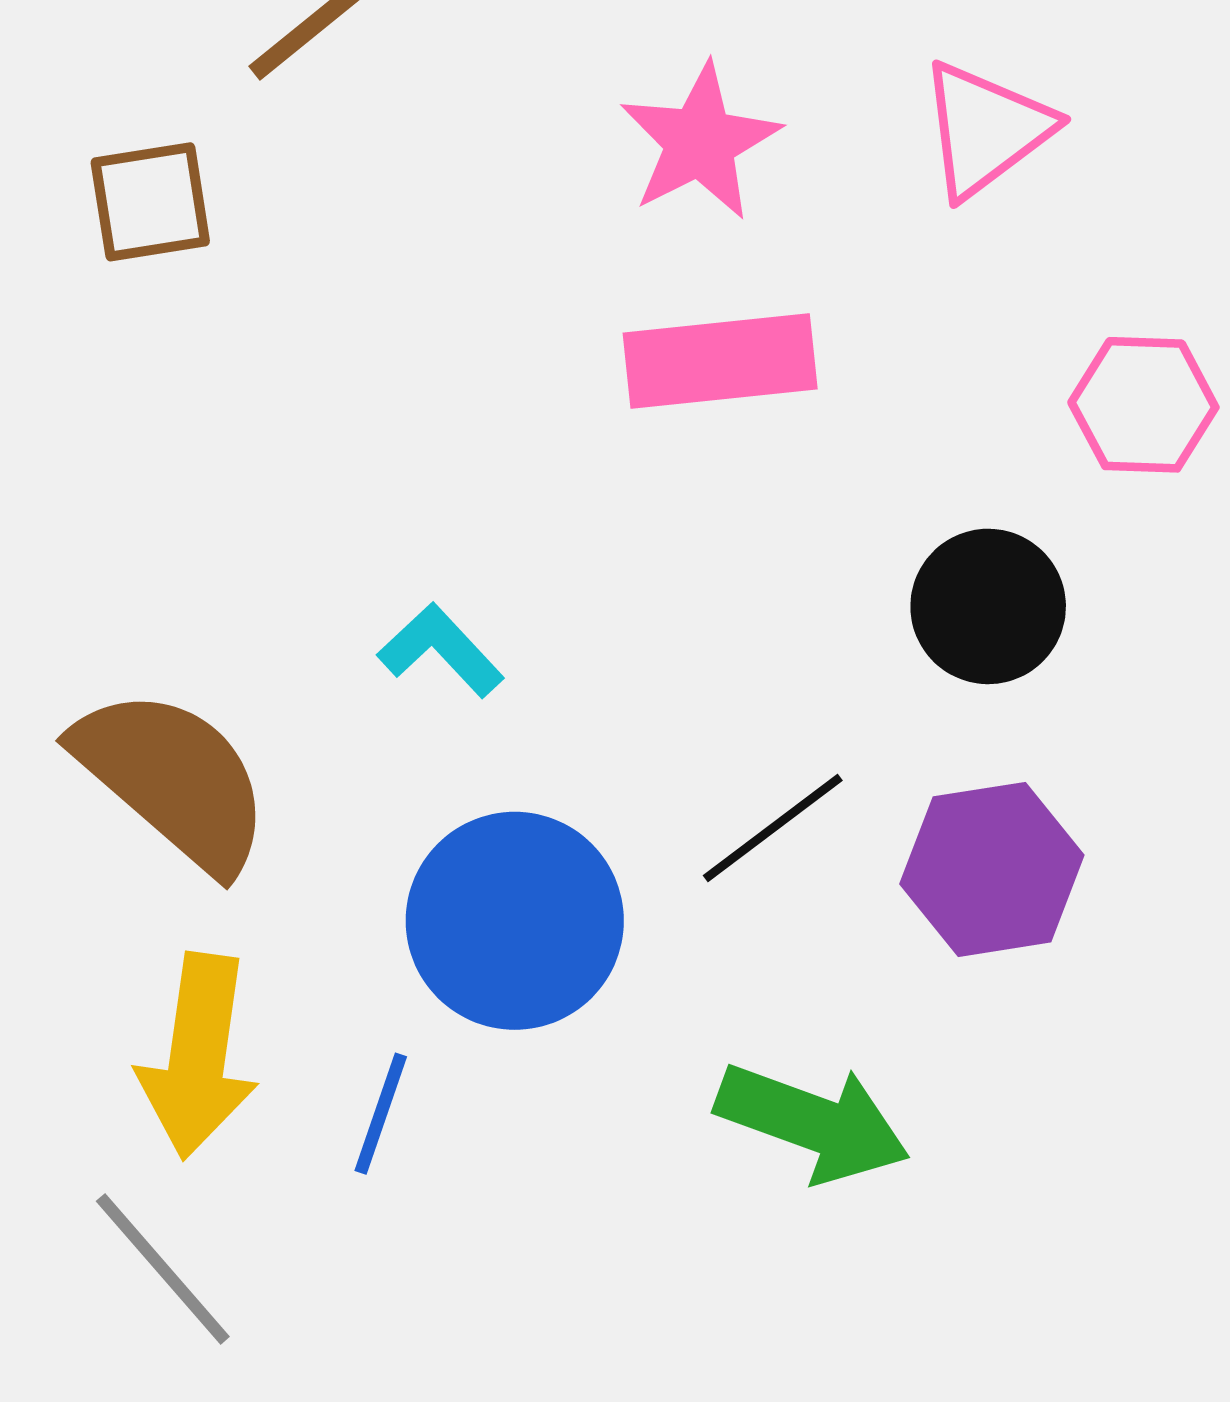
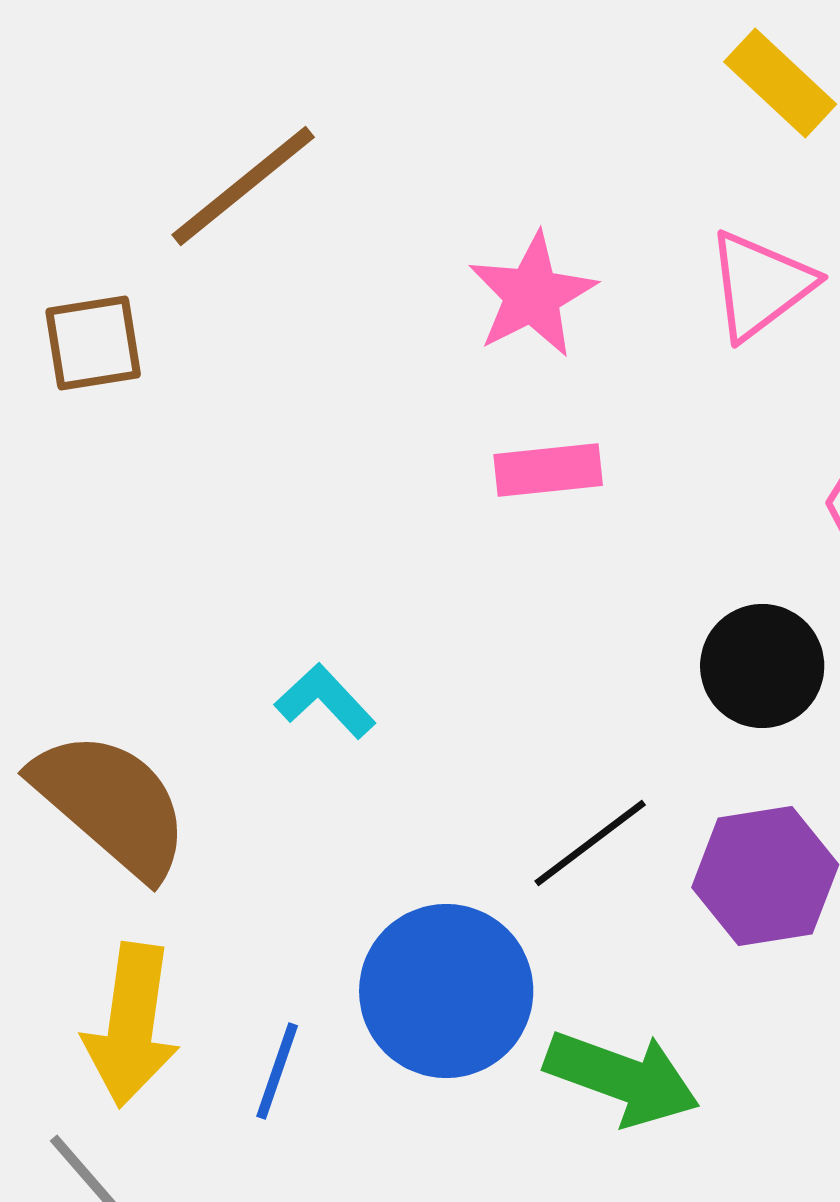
pink rectangle: (720, 361) -> (548, 470), size x0.7
blue circle: (515, 921) -> (446, 991), moved

